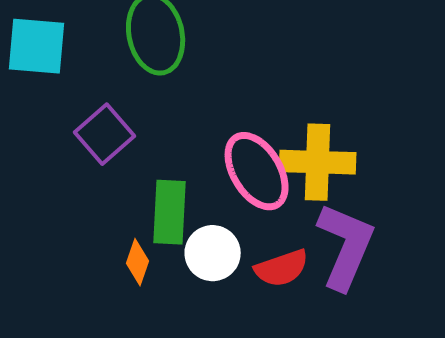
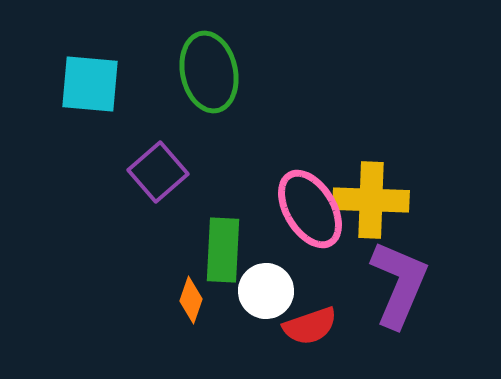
red semicircle: (282, 268) -> (310, 326), moved

